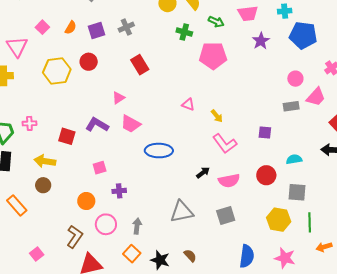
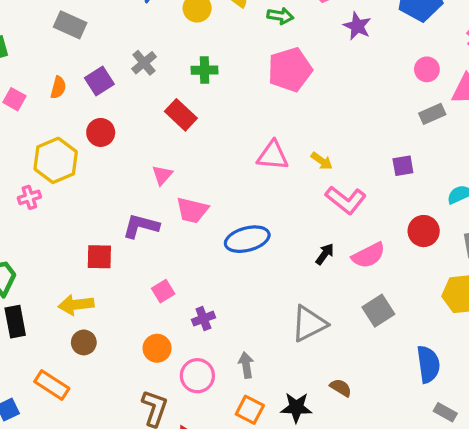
green cross: (184, 32) -> (204, 70), moved
pink triangle: (188, 104) -> (273, 155), size x1.5
pink cross: (29, 123) -> (29, 197), moved

